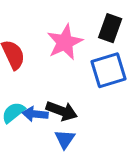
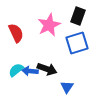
blue triangle: (65, 139) -> (67, 87), moved

